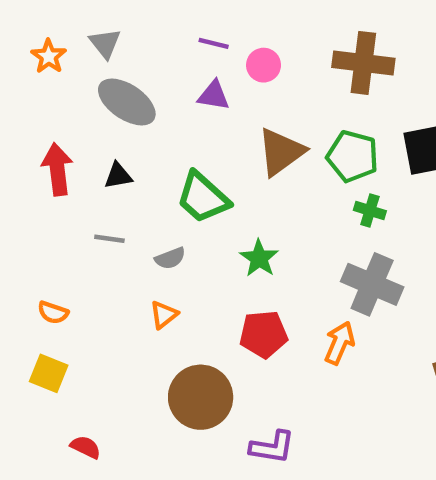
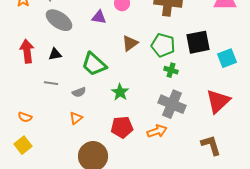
brown triangle: (281, 152) -> (130, 43), size x0.7
orange arrow: (339, 343) -> (157, 131), turned 48
yellow square: (49, 373) -> (23, 145), turned 30

